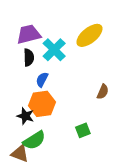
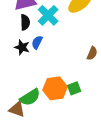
orange hexagon: (42, 104) -> (55, 88), moved
black star: (25, 116) -> (22, 47), moved

